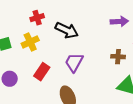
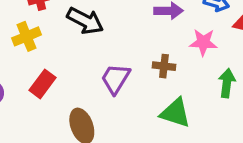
purple trapezoid: (74, 62) -> (115, 79), moved

